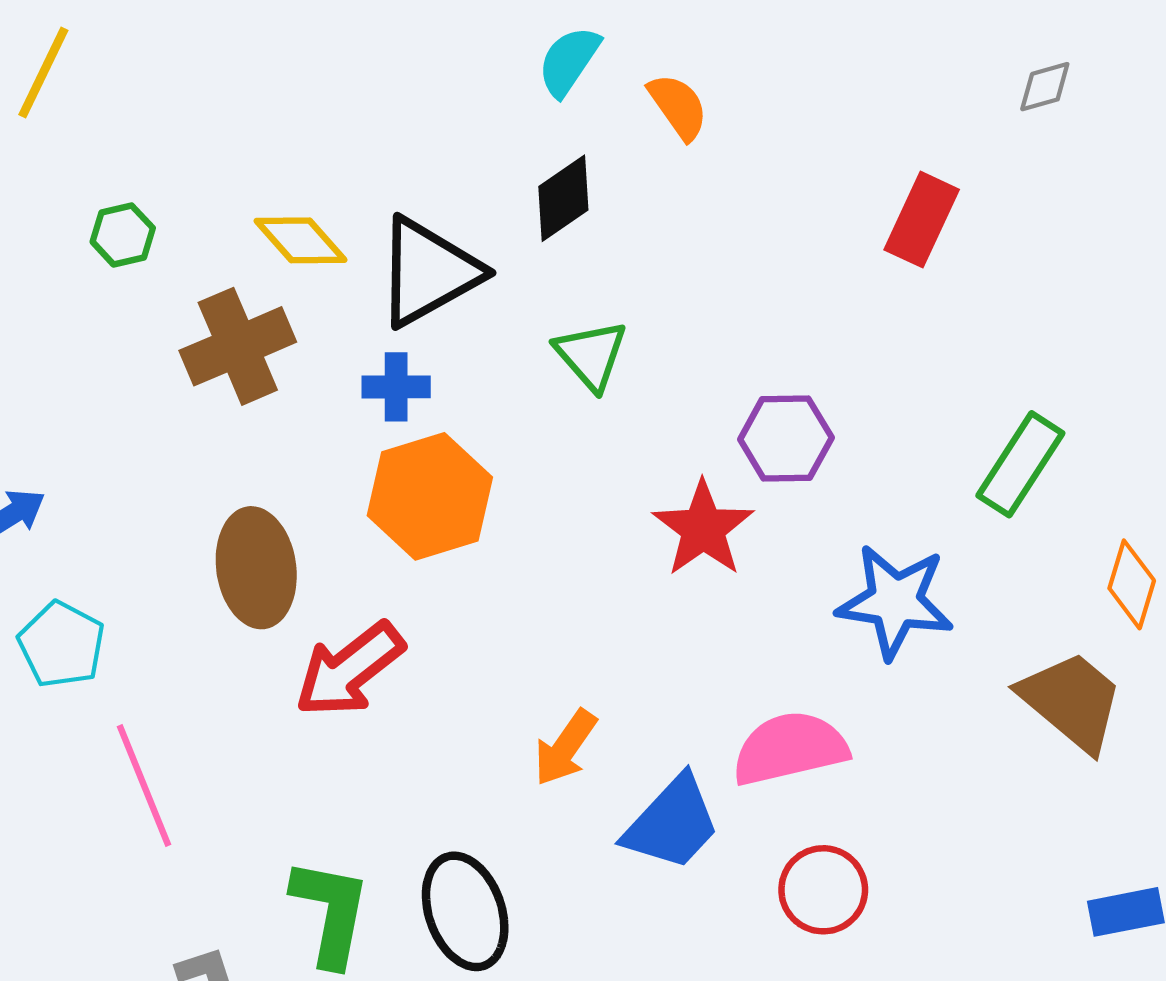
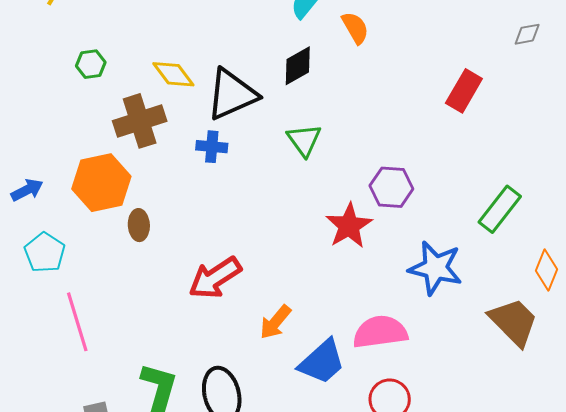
orange hexagon: (430, 496) -> (101, 183), moved
brown ellipse: (256, 568) -> (139, 225), size x0.6
red arrow: (349, 670) -> (215, 278), moved

